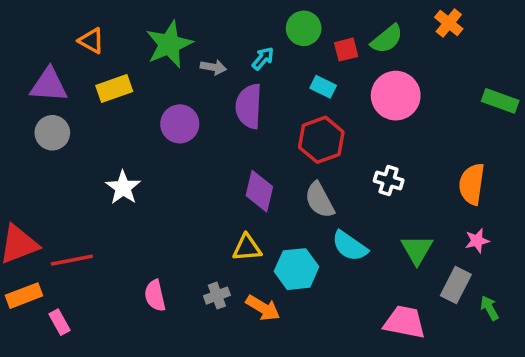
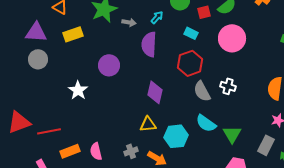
purple circle: (180, 124) -> (109, 65), moved
gray semicircle: (320, 200) -> (202, 91), moved
green triangle: (417, 250) -> (232, 134), moved
orange rectangle: (24, 296) -> (70, 151), moved

